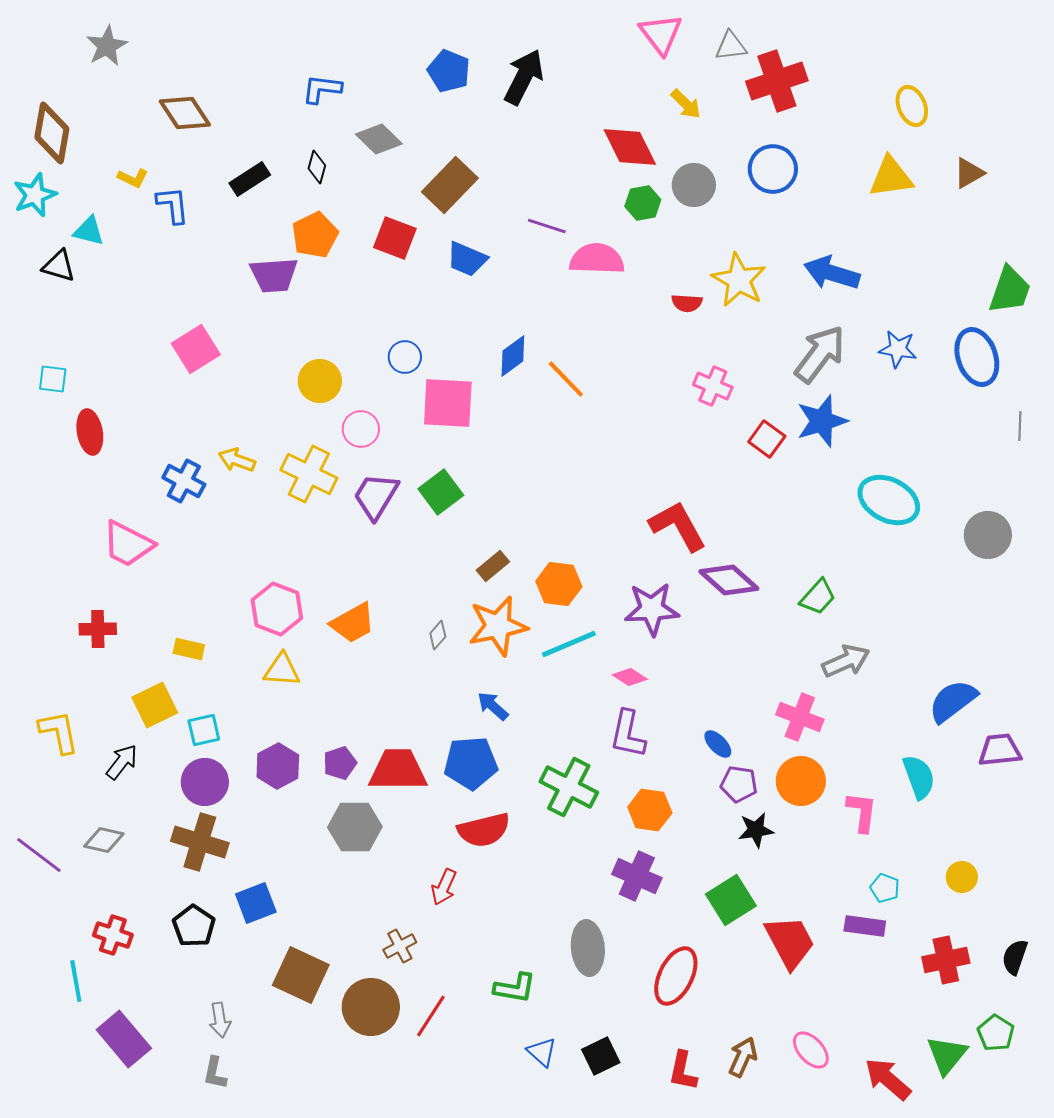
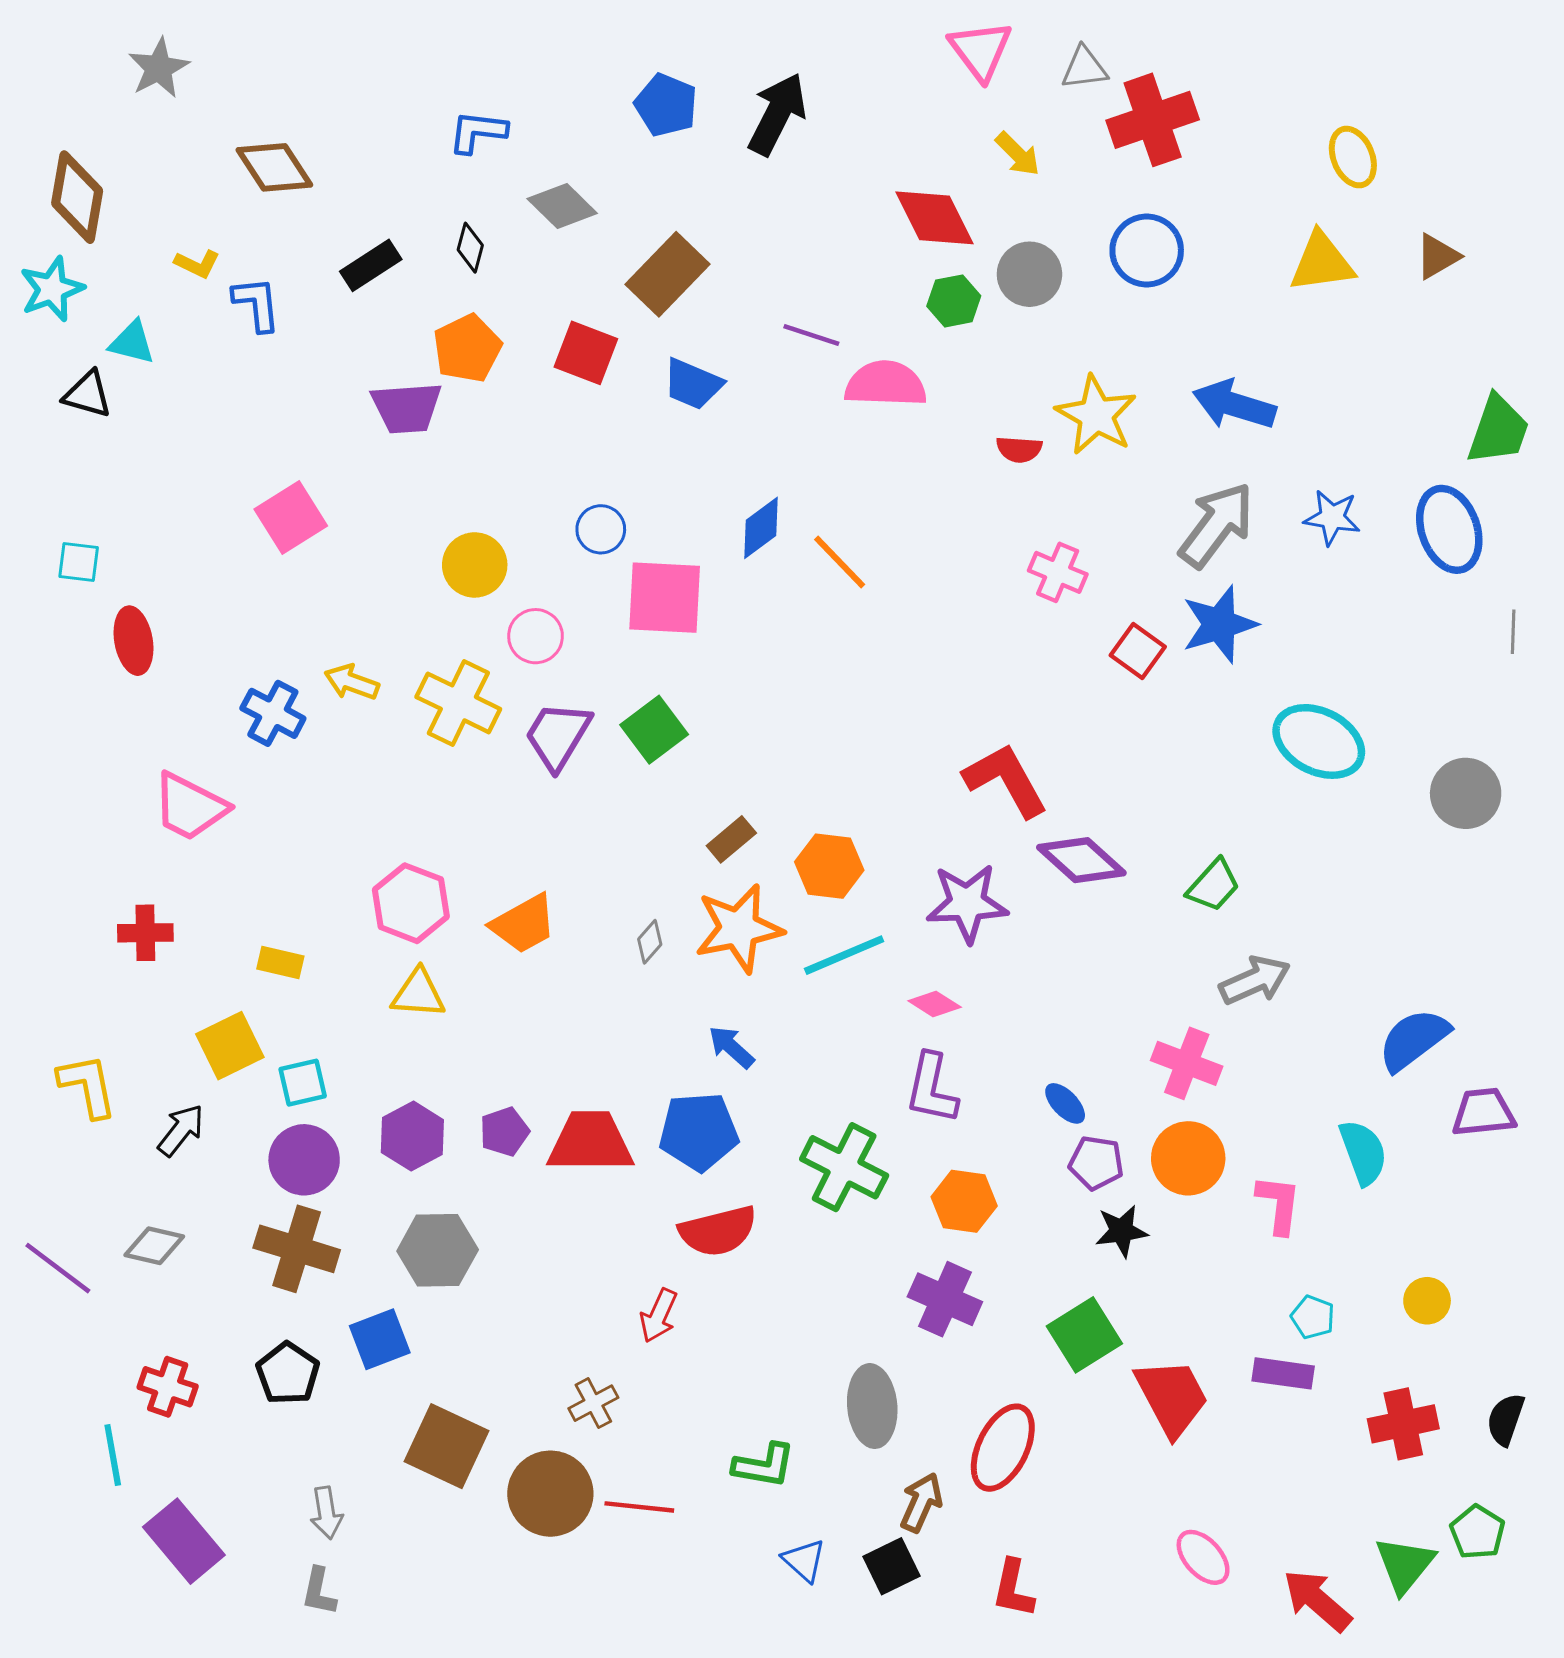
gray hexagon: (355, 827) -> (438, 1250), moved
red line: (431, 1016) -> (639, 1507), turned 63
brown arrow: (743, 1057) -> (921, 1502), moved

